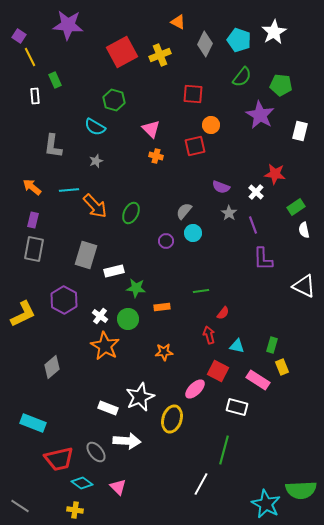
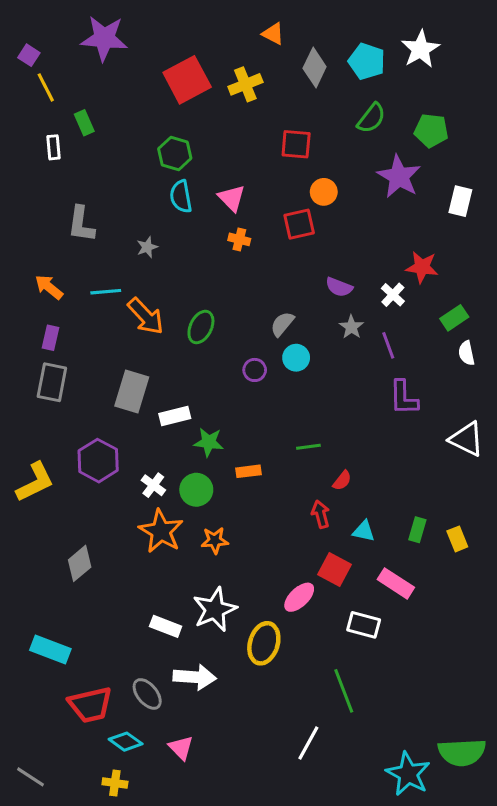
cyan semicircle: (95, 127) -> (181, 196), moved, turned 50
orange star: (164, 352) -> (215, 540), moved
yellow rectangle: (282, 367) -> (457, 539), moved
green line: (224, 450) -> (344, 691), turned -36

